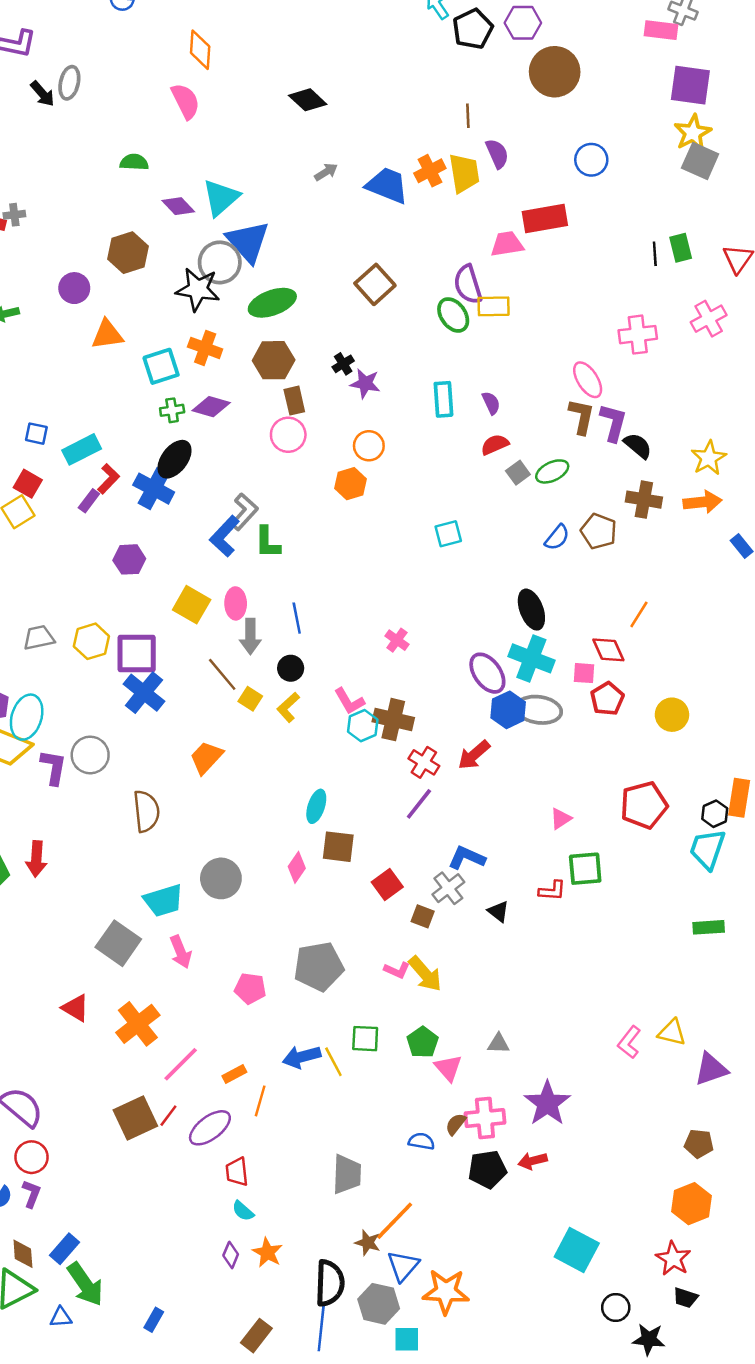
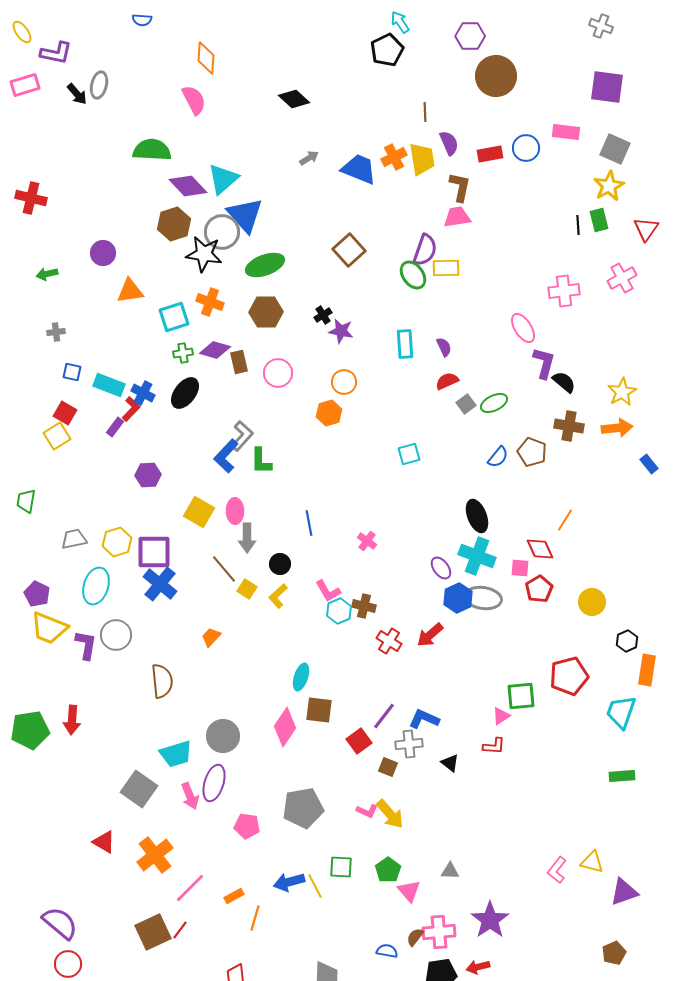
black pentagon: (473, 29) -> (387, 50), moved
pink rectangle: (661, 30) -> (566, 132), moved
yellow star: (693, 133) -> (609, 186), moved
green semicircle: (134, 162) -> (152, 150), size x1.6
purple diamond: (178, 206) -> (188, 186), size x1.4
gray cross: (14, 215) -> (56, 332), moved
red rectangle: (545, 218) -> (490, 154), moved, size x0.7
brown hexagon: (128, 253) -> (174, 224), moved
purple semicircle: (468, 284) -> (425, 250), turned -144
brown rectangle: (294, 401) -> (239, 362), moved
brown L-shape: (582, 416) -> (460, 187), moved
cyan rectangle: (82, 449) -> (109, 385), turned 48
blue cross: (154, 489) -> (143, 393), moved, size x0.7
blue line: (297, 618) -> (309, 523), moved
purple ellipse: (487, 673) -> (441, 568), size x0.7
cyan ellipse: (27, 717) -> (96, 586), moved
brown cross: (393, 720) -> (364, 606), size x0.7
orange trapezoid: (206, 757) -> (211, 637), size x0.7
purple line: (419, 804) -> (384, 716), moved
black hexagon: (715, 814) -> (627, 641), moved
pink triangle: (561, 819) -> (501, 716), moved
pink diamond: (297, 867) -> (285, 727), size x1.5
green square: (585, 869) -> (521, 696), moved
gray cross: (448, 888) -> (409, 744), turned 32
purple ellipse: (210, 1128) -> (214, 783), moved, turned -36
brown pentagon: (699, 1144) -> (614, 953), turned -30

